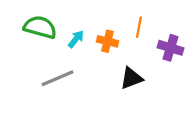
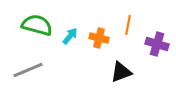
gray line: (57, 78) -> (28, 70), moved

